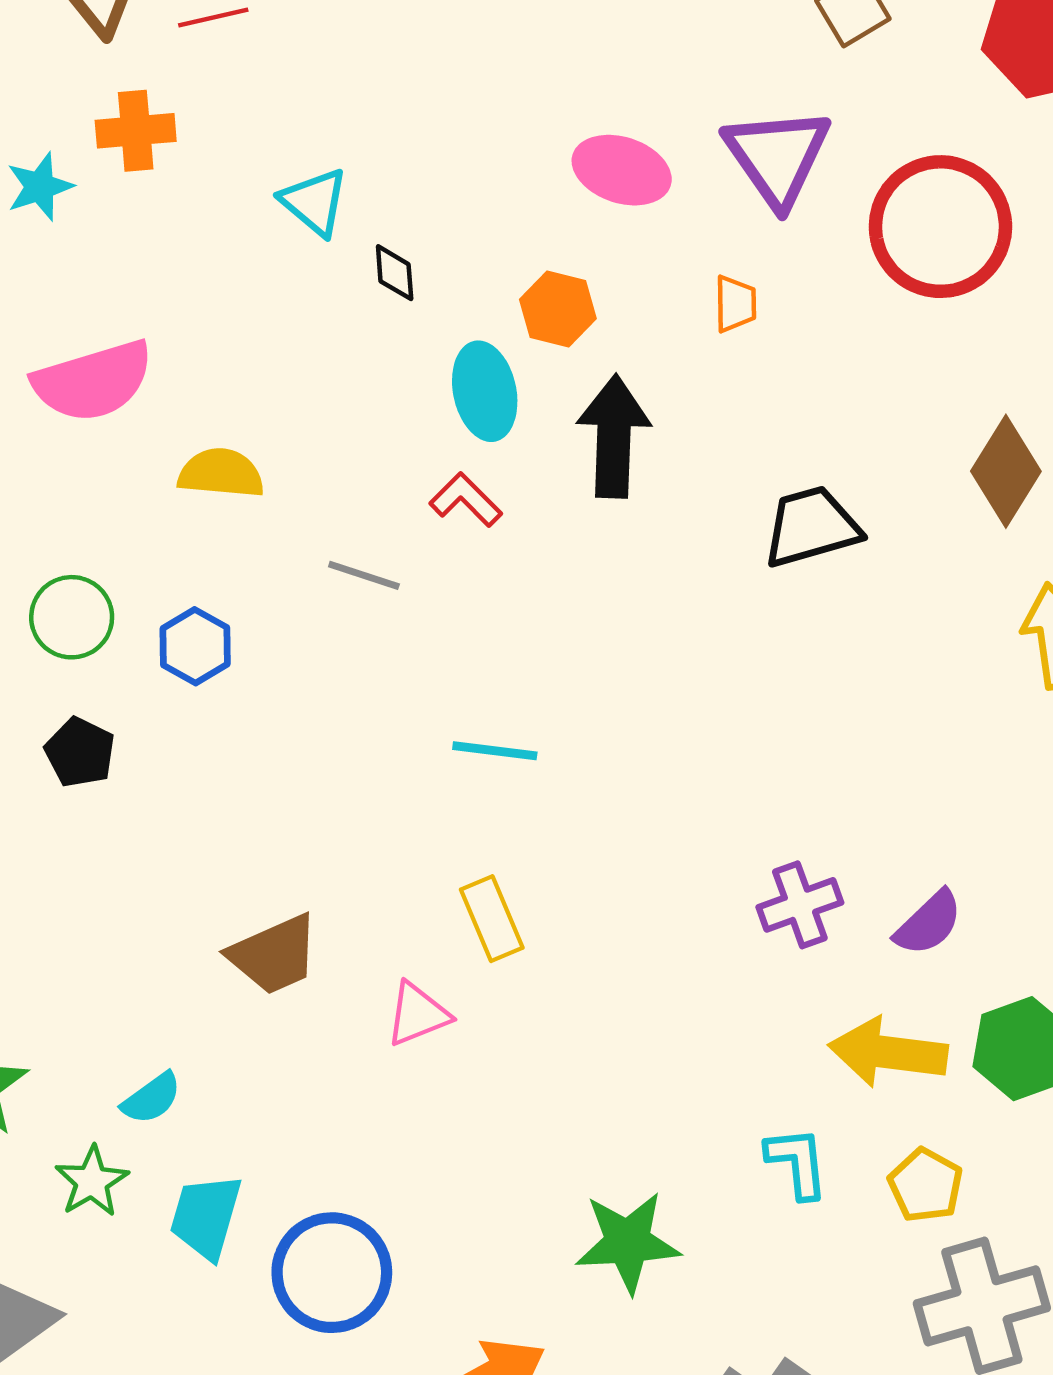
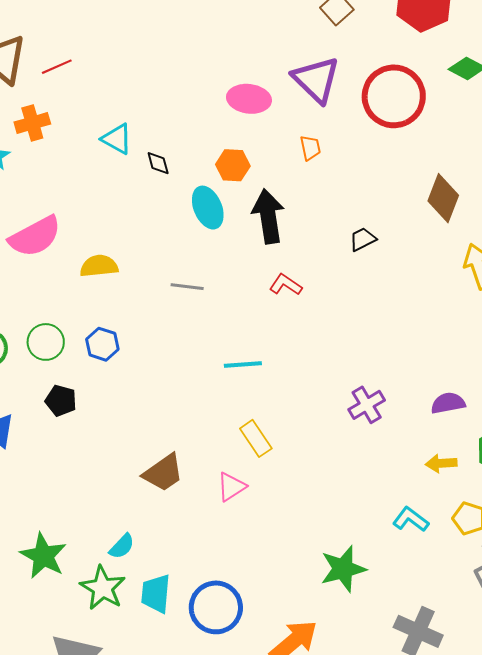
red L-shape: (466, 500) -> (286, 285), moved
black trapezoid: (811, 527) -> (363, 239), size x0.6
gray line: (364, 575) -> (187, 287), moved
purple cross: (800, 905) -> (367, 405), moved
purple semicircle: (929, 923) -> (448, 403), turned -136
yellow arrow: (888, 1052) -> (441, 463), size x0.6
cyan L-shape: (797, 1163) -> (411, 519), turned -36
green star: (92, 1181) -> (103, 588), size x1.4

